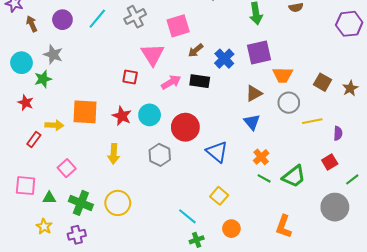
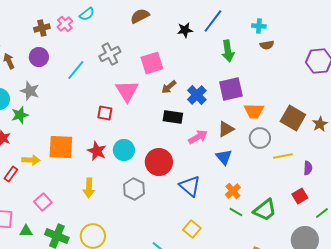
cyan line: (97, 19) -> (76, 70), moved
pink arrow: (171, 82) -> (198, 137), moved
brown square: (323, 82) -> (293, 118), size x1.4

